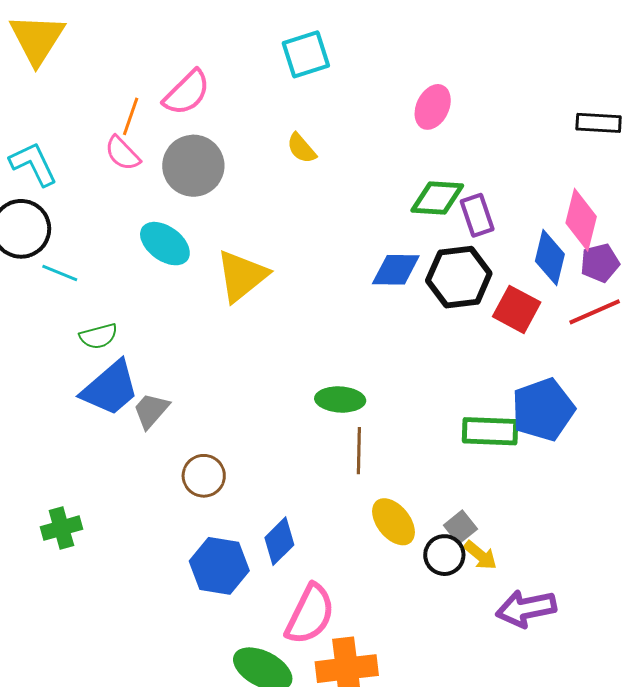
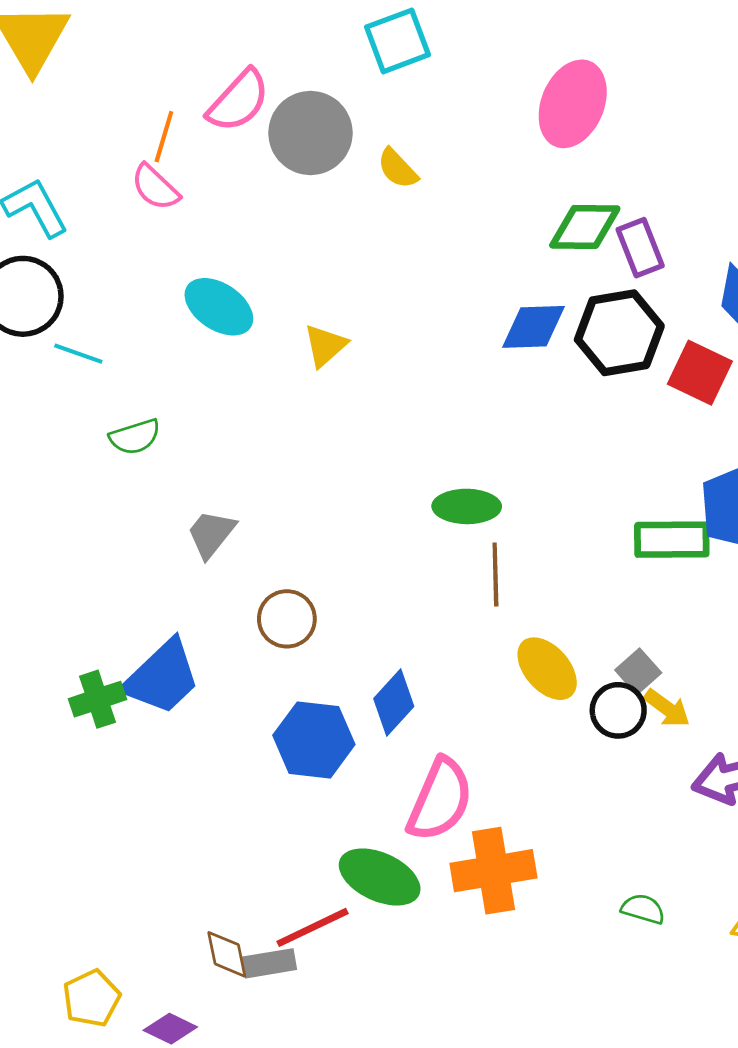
pink ellipse: (433, 107) -> (573, 104), size x1.4
gray circle: (193, 166) -> (310, 133), moved
yellow triangle: (242, 276) -> (325, 346), size x0.6
blue trapezoid: (110, 388) -> (162, 677), moved

